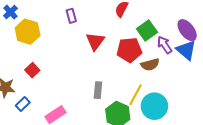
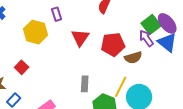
green square: (147, 30) -> (151, 25), moved
yellow hexagon: (28, 32) -> (36, 32), moved

